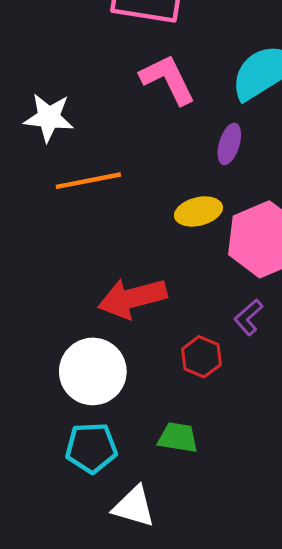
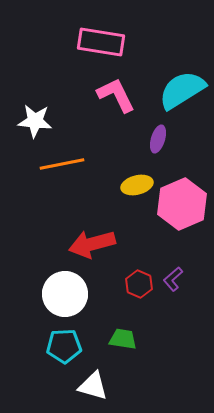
purple L-shape: (248, 317) -> (173, 279), moved

